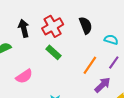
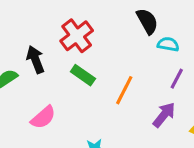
black semicircle: (86, 25) -> (147, 21), moved
black arrow: (24, 28) -> (35, 60), moved
orange line: (90, 65) -> (124, 90), moved

